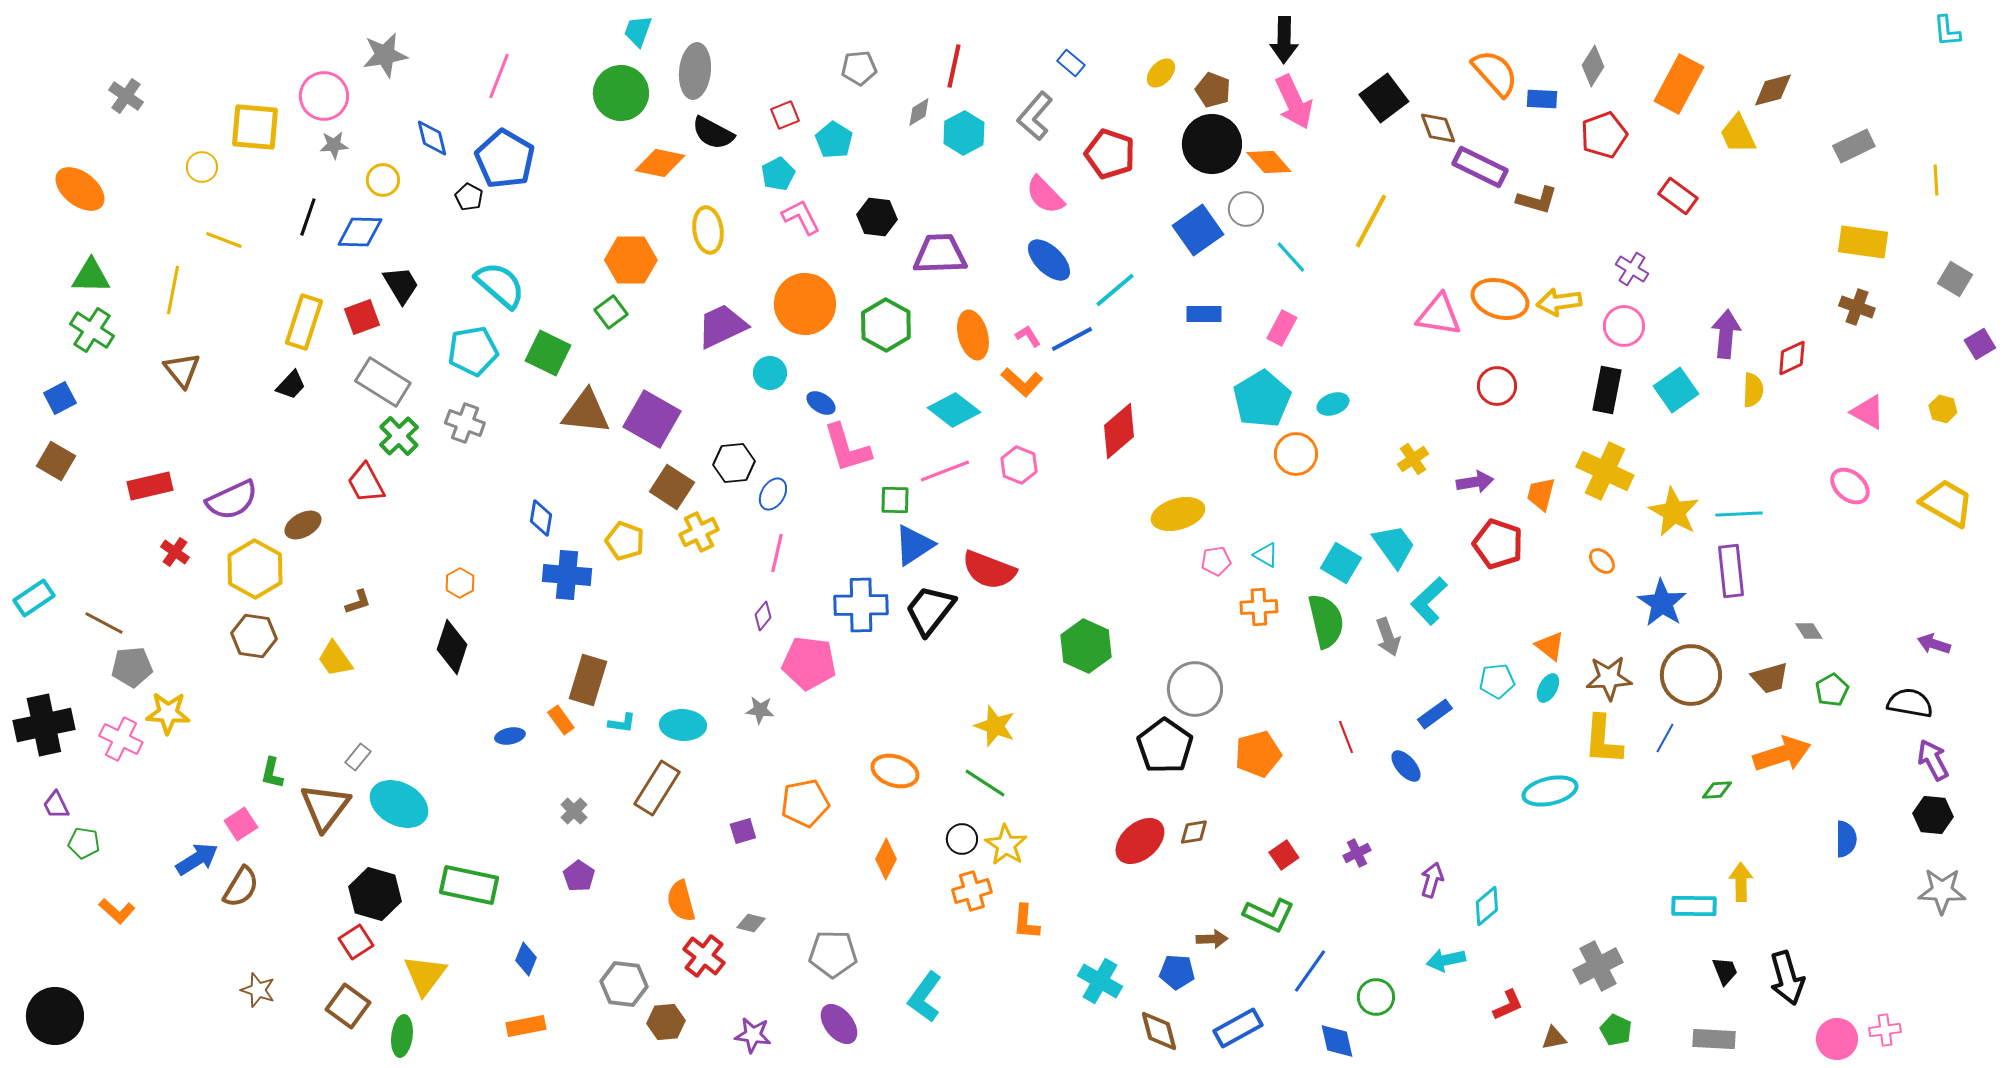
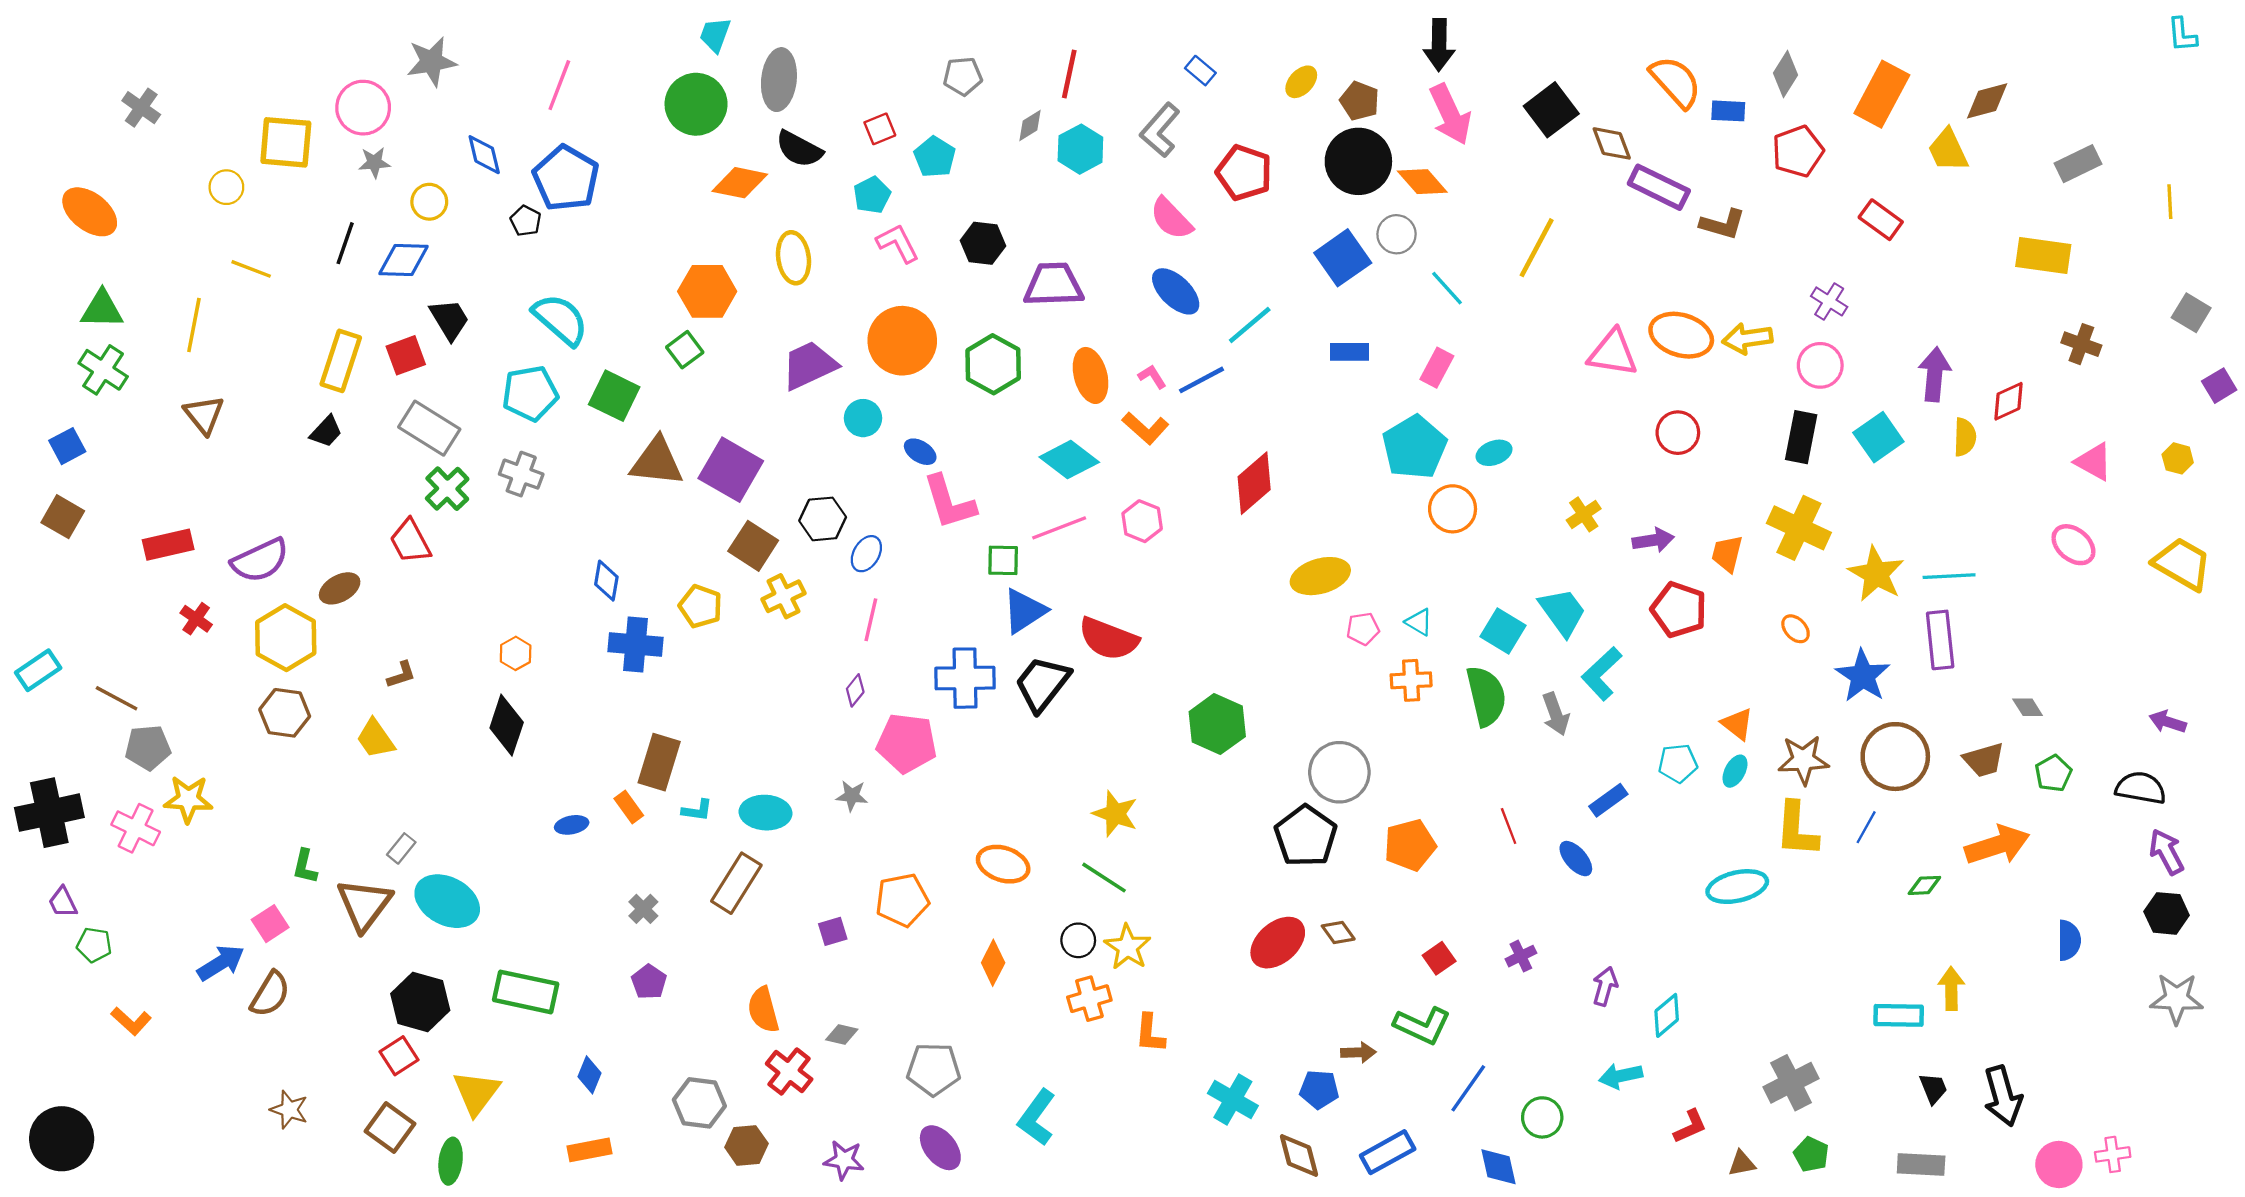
yellow rectangle: (1863, 242) -> (2043, 256), moved
brown diamond: (1194, 832) -> (1338, 932), turned 64

